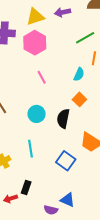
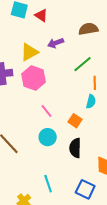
cyan semicircle: (79, 74) -> (91, 102), moved
orange square: (79, 99) -> (75, 121), moved
cyan circle: (37, 114) -> (48, 137), moved

